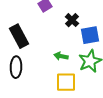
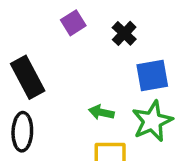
black cross: (72, 20) -> (124, 33), moved

